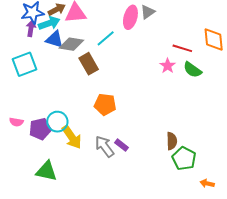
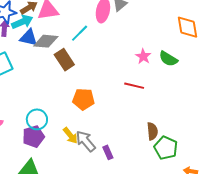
red line: (182, 48) -> (134, 86), moved
purple pentagon: (40, 129) -> (33, 137), moved
yellow arrow: (72, 137) -> (70, 136), moved, size x0.7
purple rectangle: (122, 145) -> (108, 152), moved, turned 32

